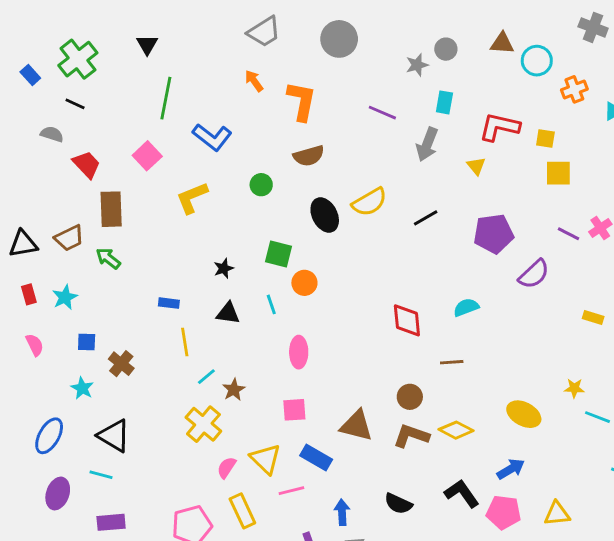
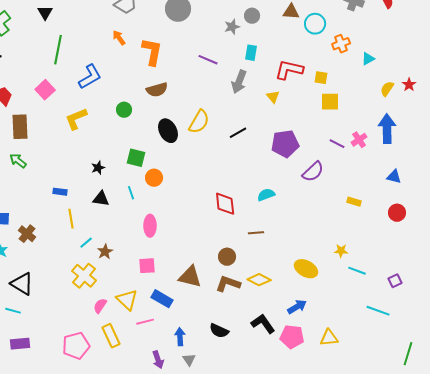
blue L-shape: (212, 137) -> (90, 77), turned -68
yellow semicircle: (369, 202) -> (199, 122), turned -30

